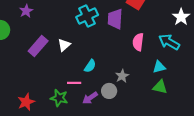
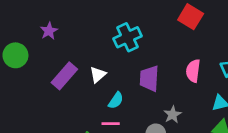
purple trapezoid: (115, 19) -> (149, 79), moved
cyan semicircle: (90, 66) -> (116, 100), moved

